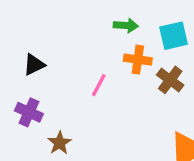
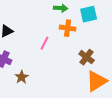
brown cross: (170, 80) -> (87, 57), moved

